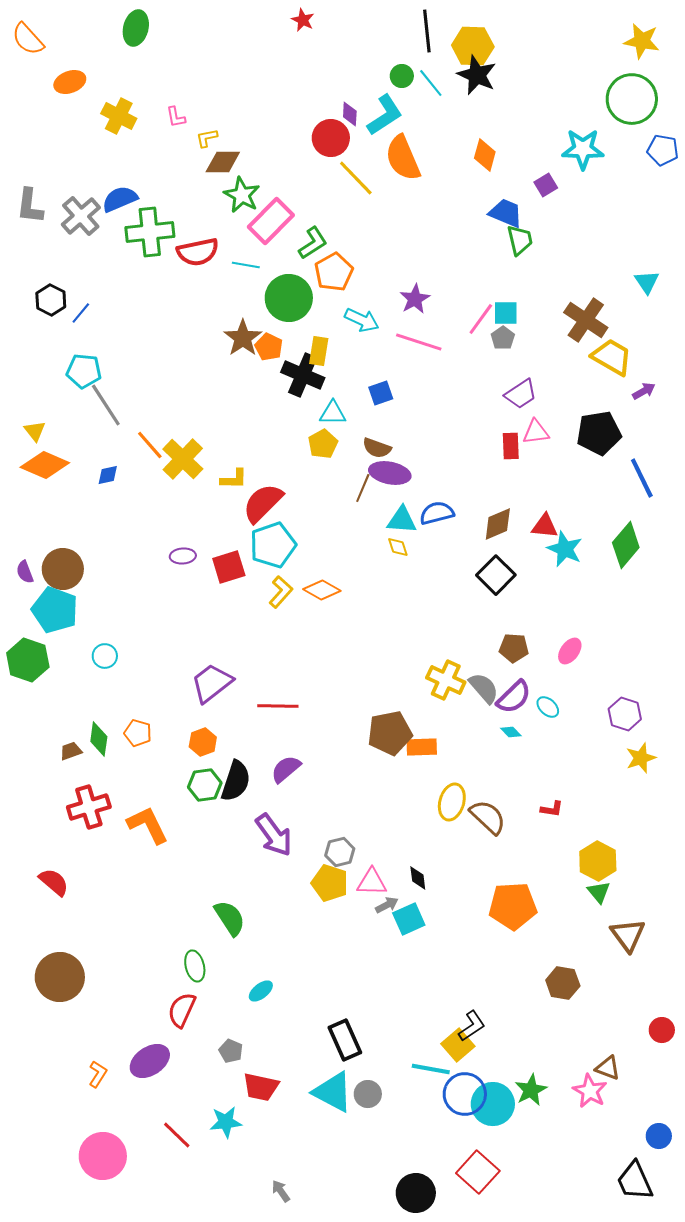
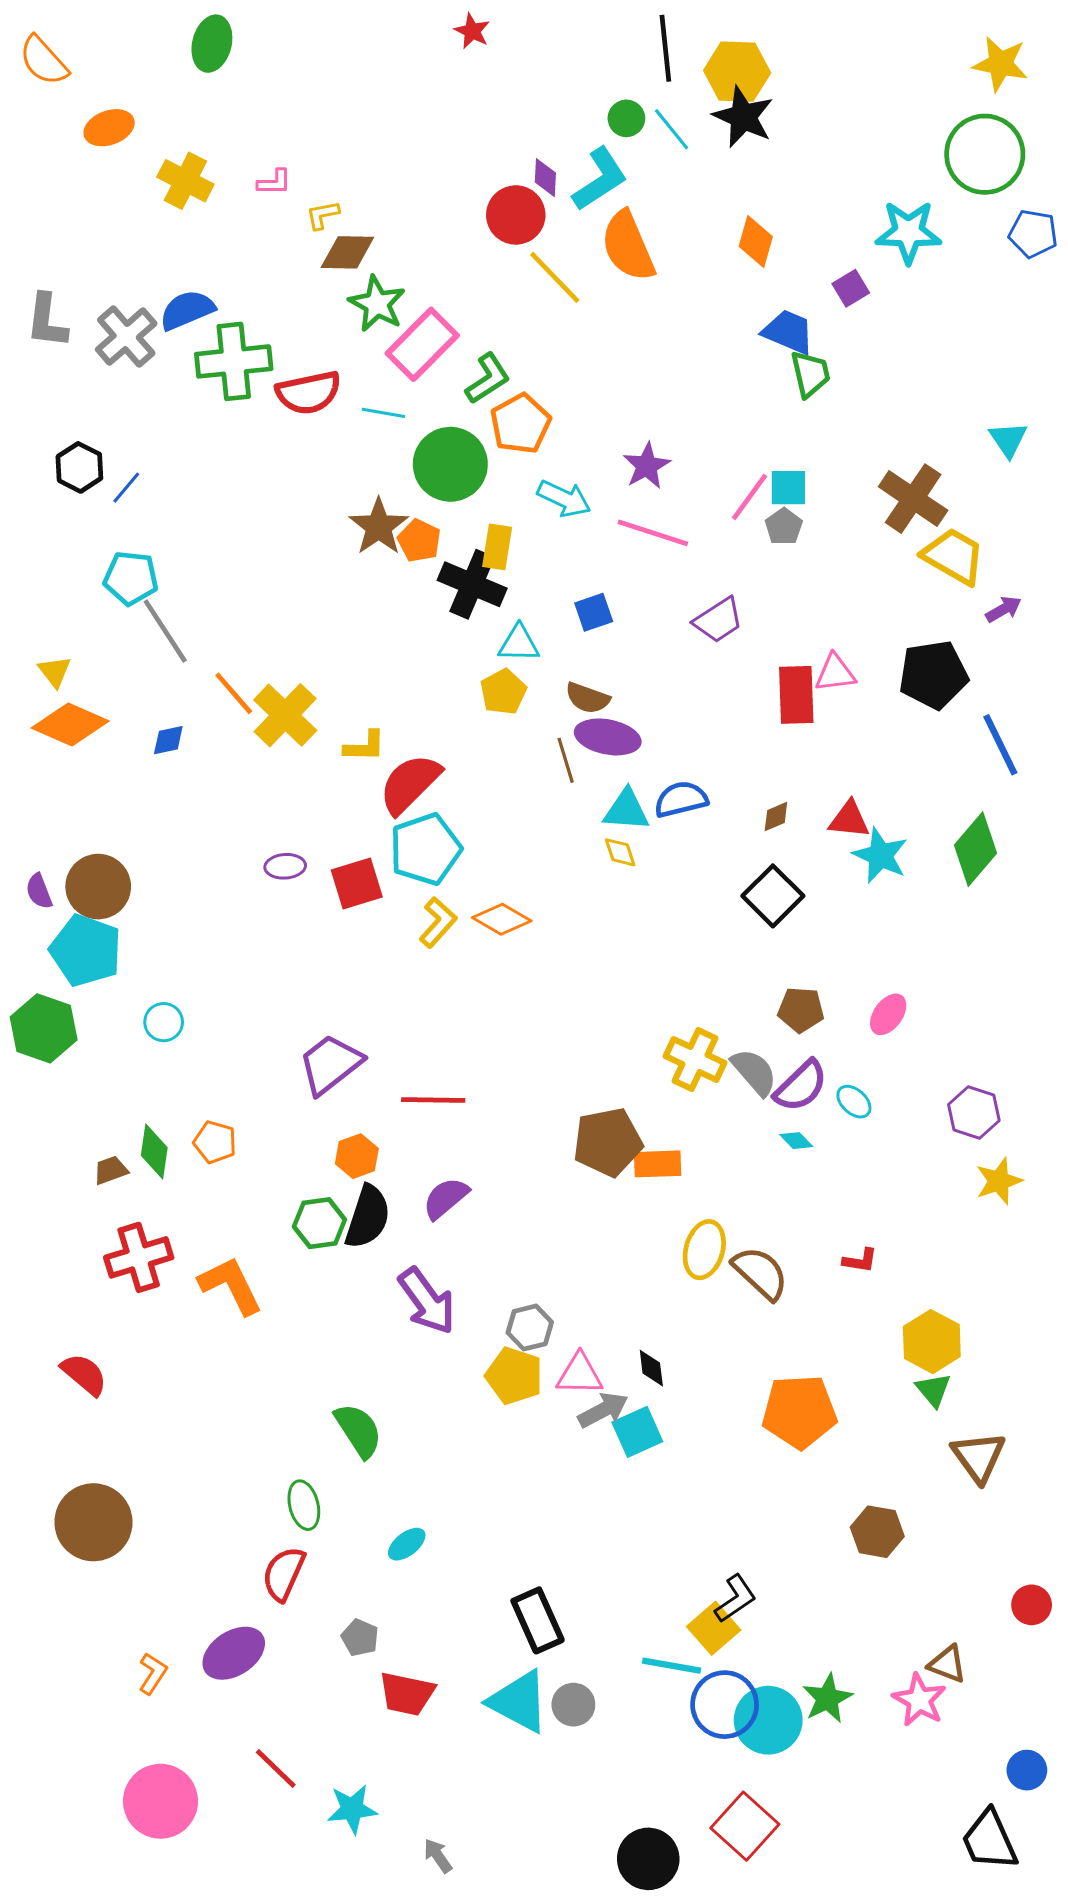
pink L-shape: (176, 117) -> (274, 182), turned -80
purple trapezoid: (521, 394) -> (718, 620), moved
red rectangle: (511, 446) -> (796, 695), size x1.4
brown line: (363, 488) -> (566, 760), turned -40
brown diamond: (498, 524) -> (776, 816), size x0.6
orange hexagon: (203, 742) -> (357, 1156), moved
gray arrow: (387, 905) -> (603, 1410), size x1.4
cyan star: (226, 1122) -> (352, 1809), moved

